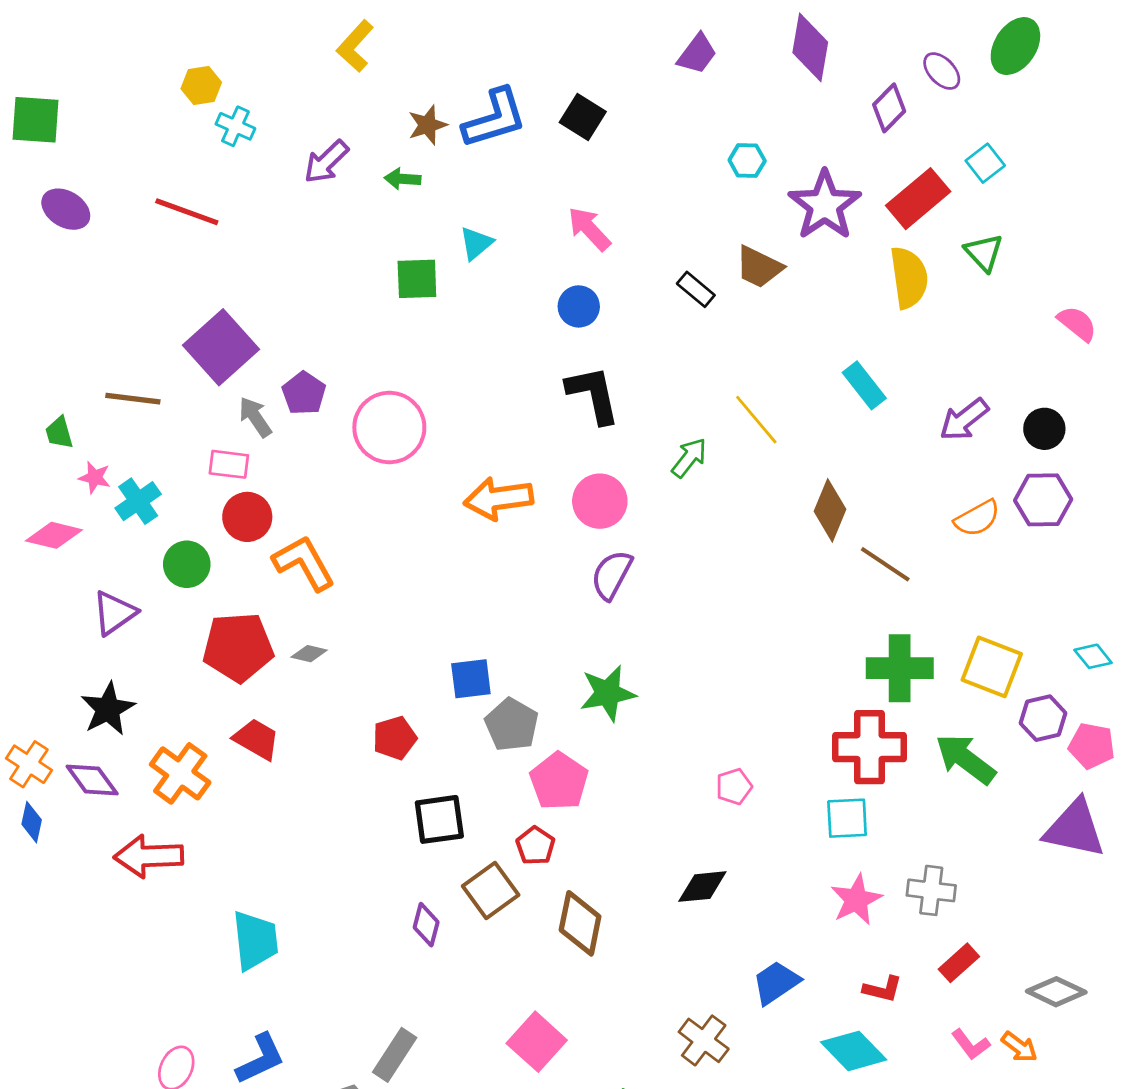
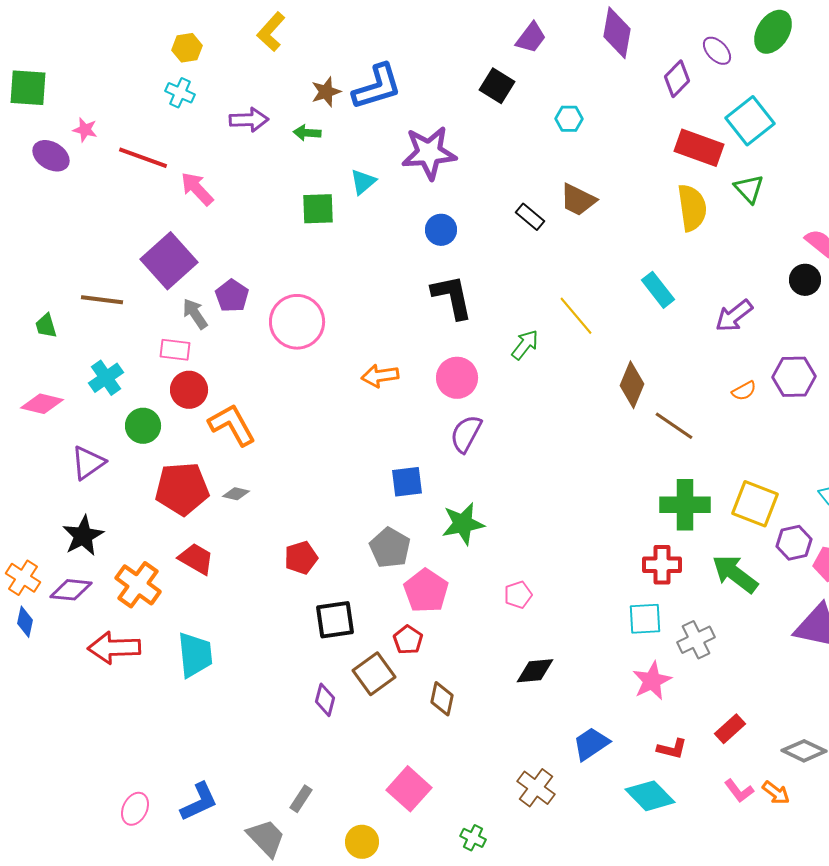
yellow hexagon: (201, 85) -> (187, 48), moved
black square: (583, 117) -> (497, 86), moved
purple arrow: (326, 162) -> (249, 120), turned -138
cyan square: (985, 163) -> (750, 121), size x1.6
red rectangle: (918, 199) -> (699, 148), turned 60
purple star: (825, 205) -> (429, 153), moved, turned 30
pink arrow: (589, 229) -> (197, 189), moved
black circle: (1044, 429) -> (805, 280), moved
pink star: (95, 477) -> (85, 130), moved
orange arrow: (499, 499) -> (380, 376), size x0.7
orange semicircle: (977, 518) -> (744, 391), size x0.7
blue square: (471, 679) -> (407, 482), moved
red cross: (869, 747) -> (662, 565), size x0.7
purple diamond: (92, 780) -> (71, 590), turned -48
pink pentagon: (734, 787) -> (518, 595), moved
gray cross: (931, 890) -> (696, 640), moved, turned -33
brown diamond: (580, 923) -> (442, 699), size x0.7
cyan trapezoid: (255, 940) -> (195, 655), moved
gray rectangle: (395, 1055) -> (301, 799), size x0.7

